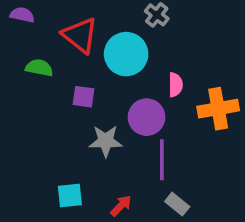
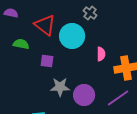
purple circle: (147, 117) -> (84, 95), moved
purple line: (162, 160) -> (118, 98), moved, turned 55

